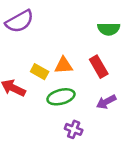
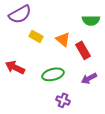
orange triangle: (63, 65) -> (63, 39), moved, turned 42
yellow rectangle: (40, 72) -> (36, 36), moved

